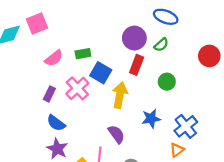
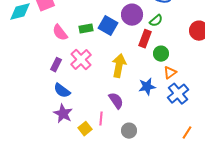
pink semicircle: (54, 58) -> (60, 33), turned 90
red rectangle: (137, 65) -> (145, 39), moved
blue square: (101, 73) -> (108, 26), moved
orange triangle: (177, 150) -> (170, 73), moved

